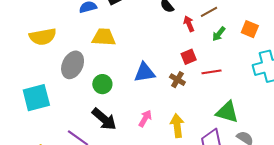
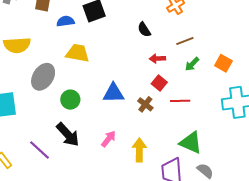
red arrow: (189, 24) -> (157, 59), moved, turned -77
red square: (189, 57) -> (159, 83), turned -35

